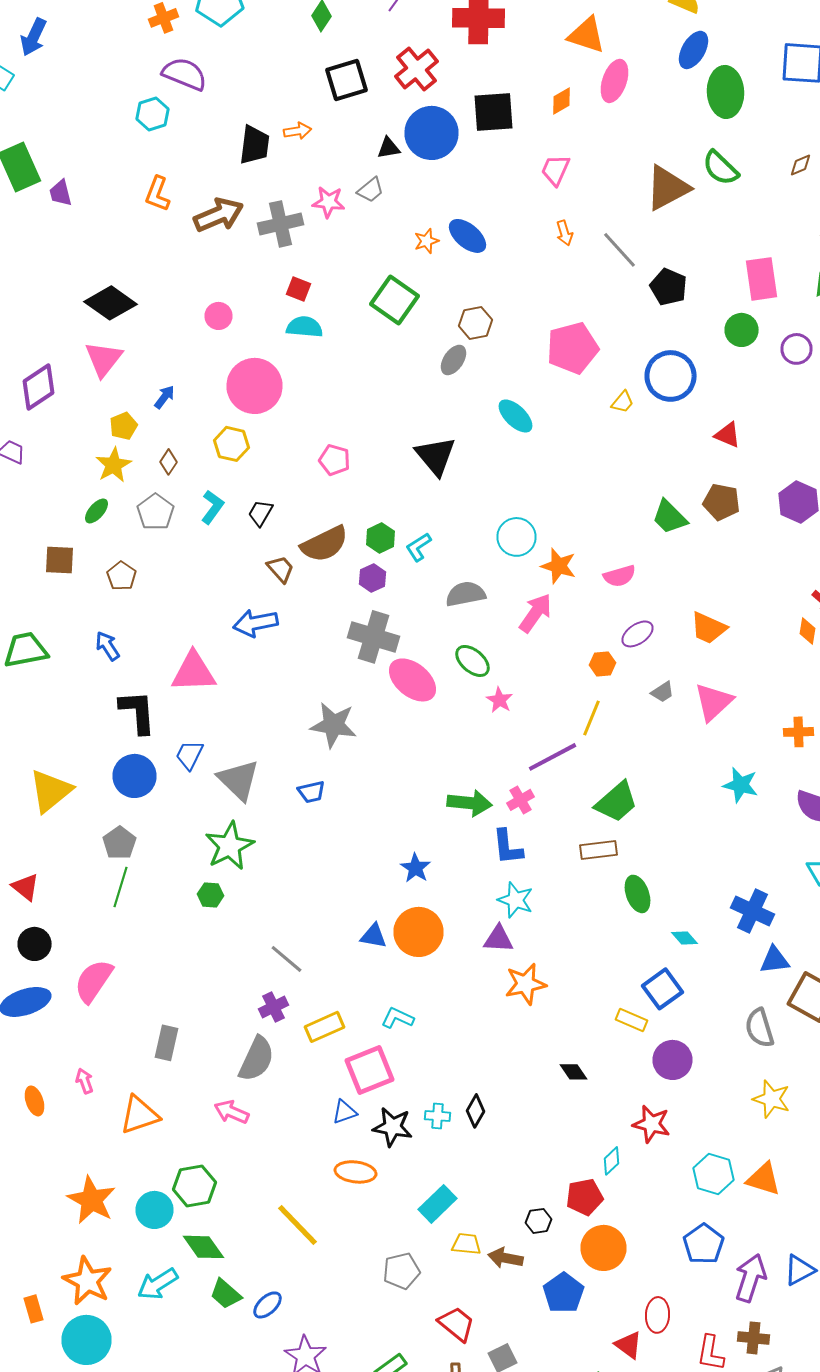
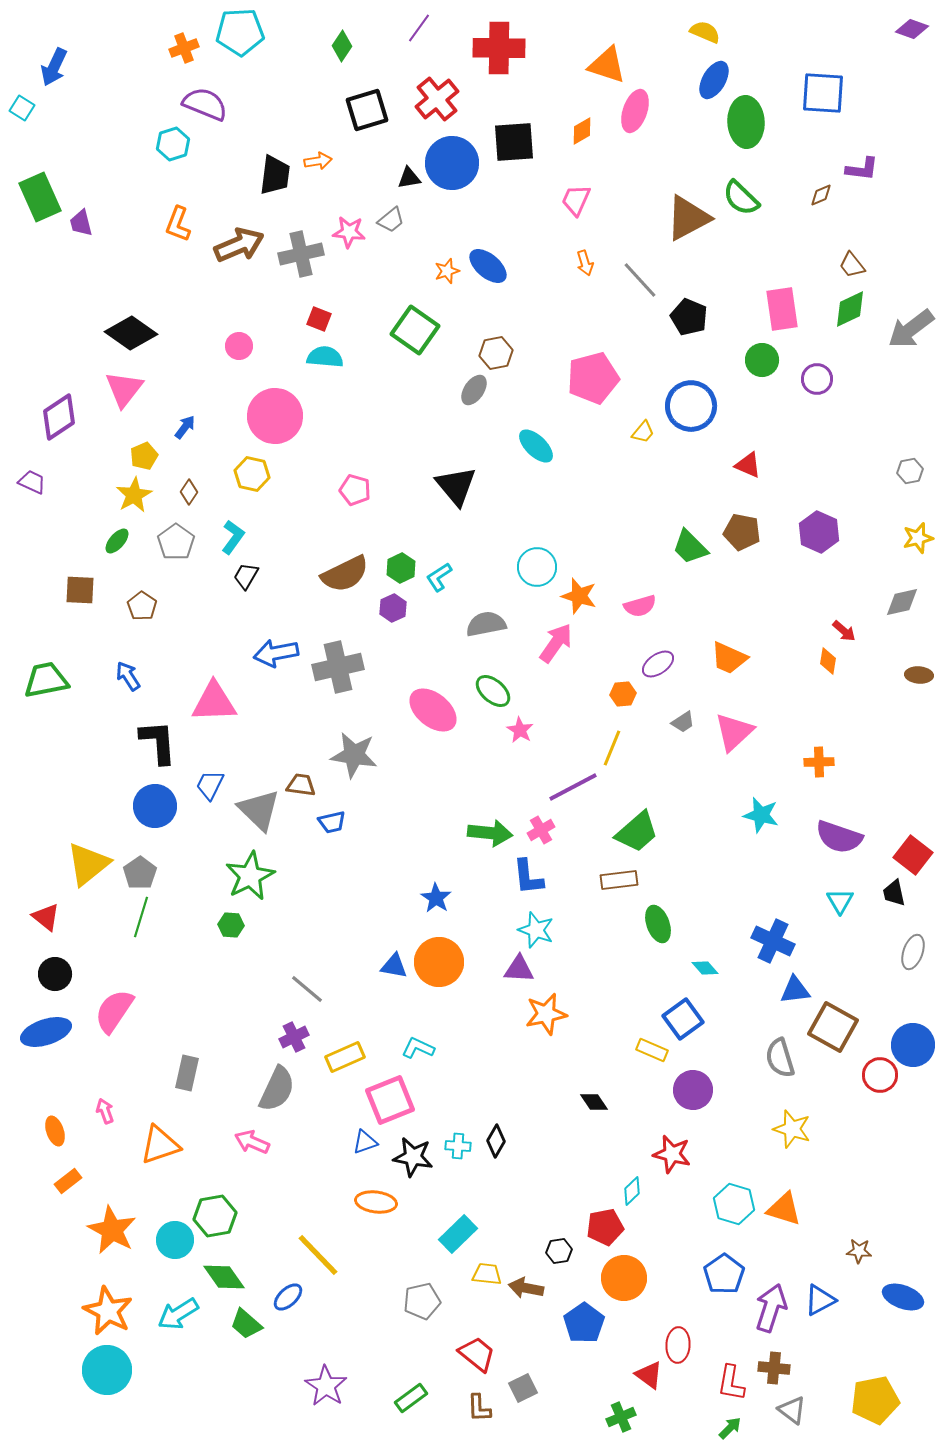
black trapezoid: (260, 513) -> (246, 576), moved
brown trapezoid: (280, 569) -> (301, 785), moved, turned -40
gray cross: (374, 637) -> (338, 667), moved, turned -30
yellow triangle: (50, 791) -> (88, 864), moved
blue ellipse: (268, 1305) -> (288, 1297), moved
orange rectangle: (34, 1309) -> (68, 1181), moved, turned 68

